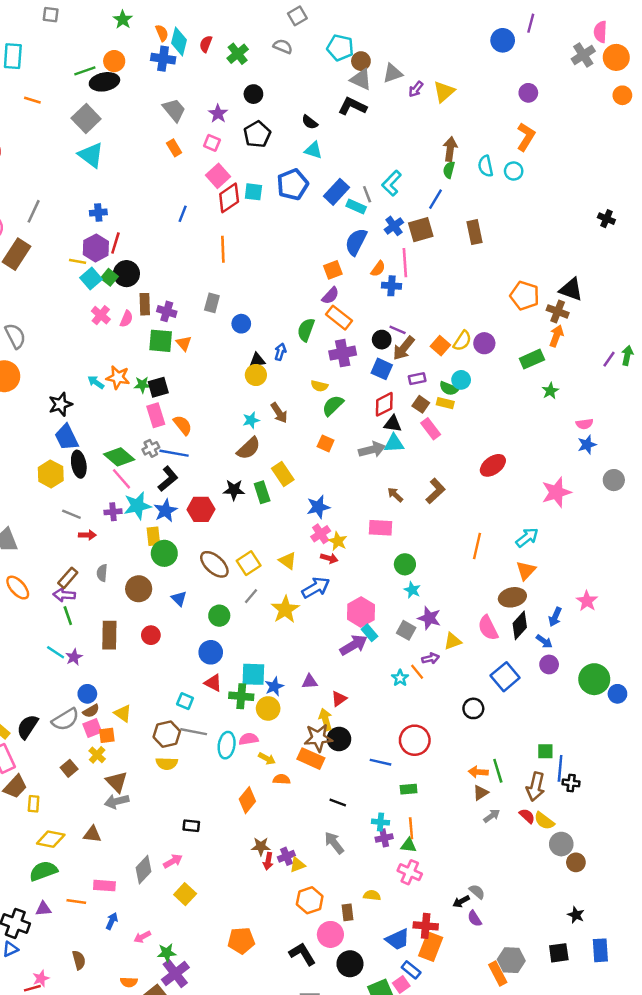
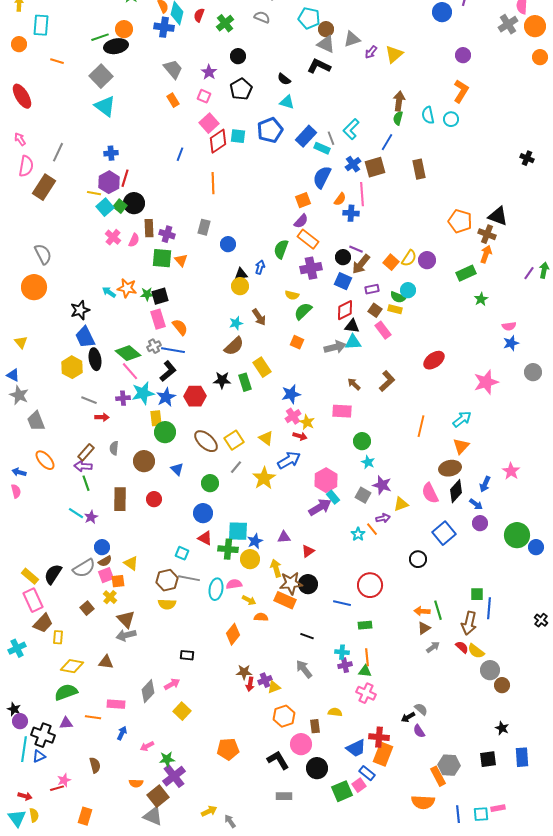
yellow arrow: (326, 719) -> (276, 568), moved
black cross: (571, 783) -> (541, 620), moved, turned 32

